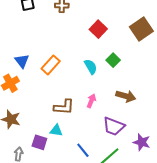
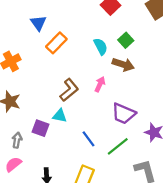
blue triangle: (22, 61) -> (38, 23), moved
brown arrow: (126, 96) -> (123, 64), moved
brown L-shape: (64, 107) -> (69, 90), turned -45

